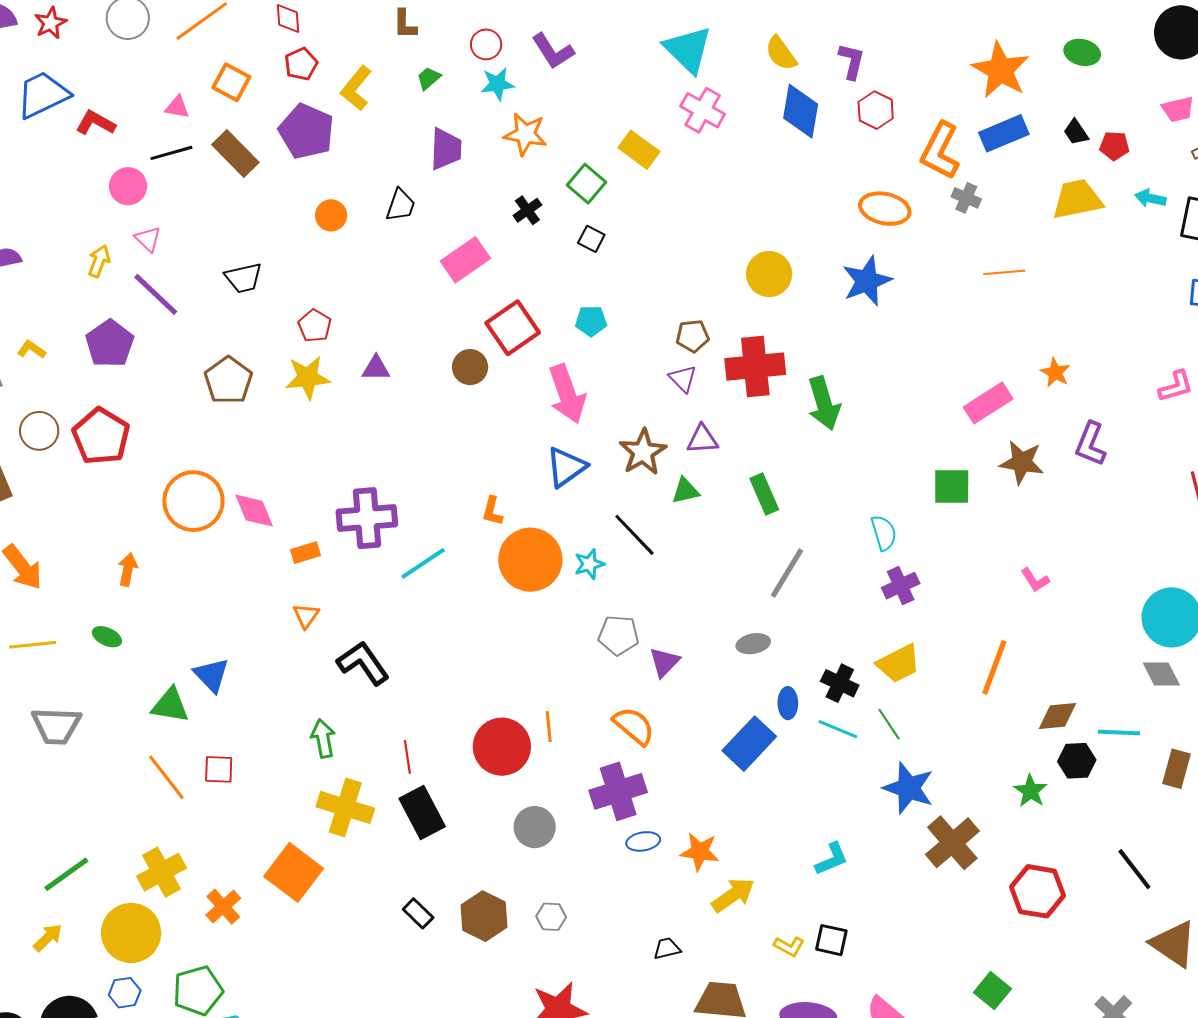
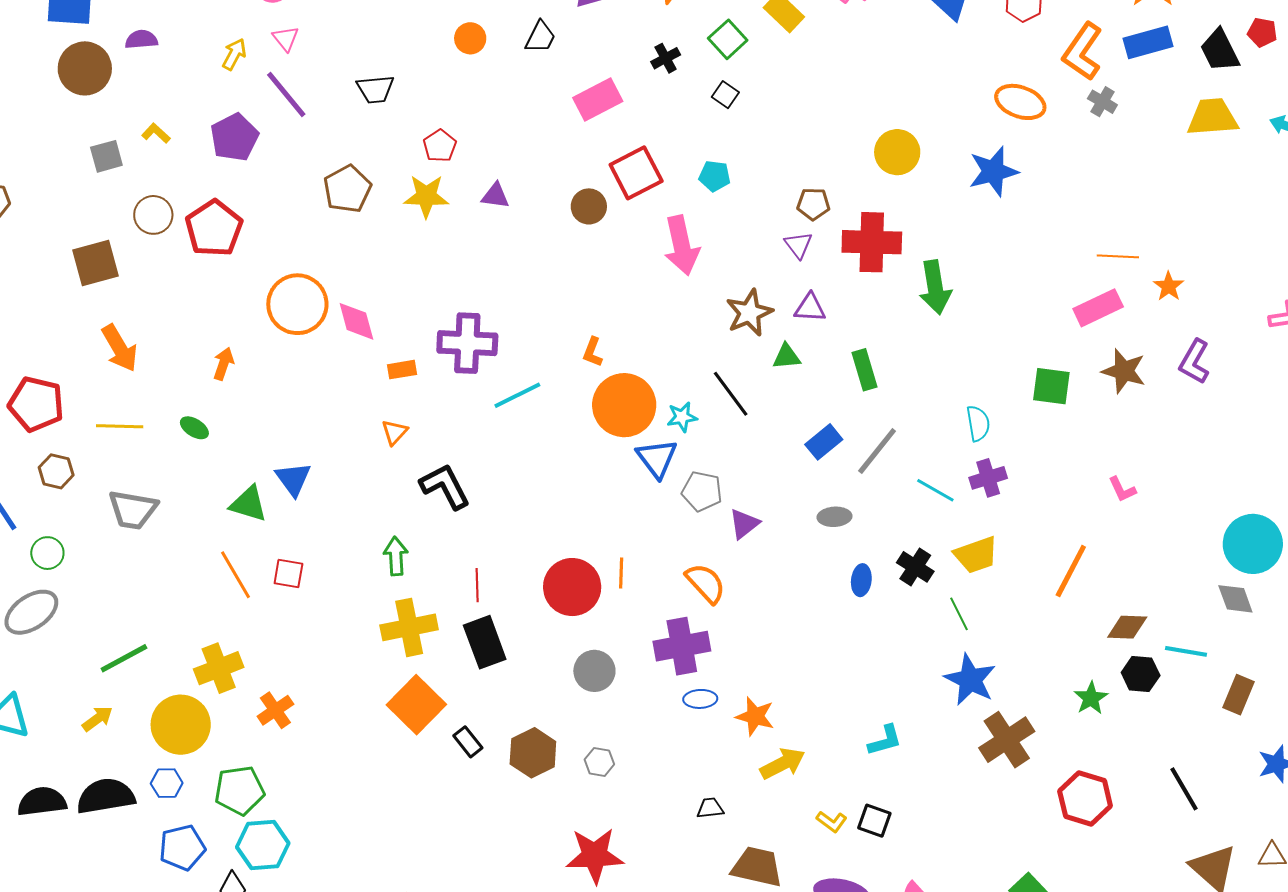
black trapezoid: (1076, 132) -> (1220, 50), size x1.6
red pentagon: (1114, 146) -> (1262, 32), moved
orange line: (1004, 272) -> (1118, 256), moved
blue triangle: (566, 467) -> (657, 458), moved, turned -39
cyan line: (838, 729) -> (935, 490), moved
blue rectangle: (749, 744) -> (824, 442), moved, size x0.7
yellow cross: (345, 807) -> (409, 627), turned -36
orange square: (294, 872) -> (416, 705), moved

